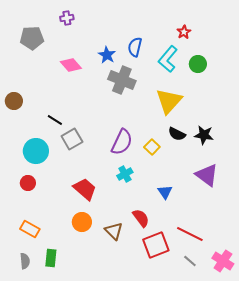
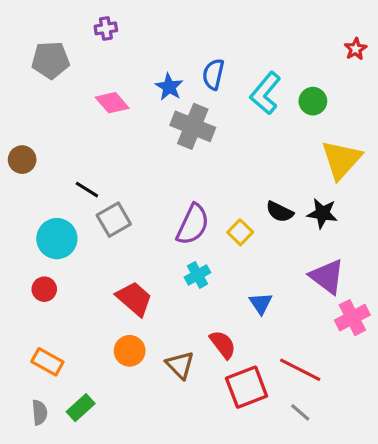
red star: (184, 32) -> (356, 49), moved
yellow triangle: (169, 101) -> (341, 160), moved
green rectangle: (51, 258) -> (81, 408), turned 42
pink cross: (223, 261) -> (352, 318), moved, turned 30

